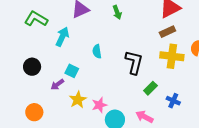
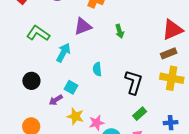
green rectangle: (150, 88) -> (140, 114), moved
yellow star: (78, 100) -> (75, 116), turned -30
blue cross: (173, 101) -> (171, 123), turned -32

